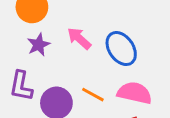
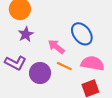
pink arrow: (79, 38) -> (56, 47), moved
purple L-shape: (21, 86) -> (15, 63), turned -70

